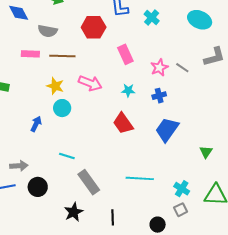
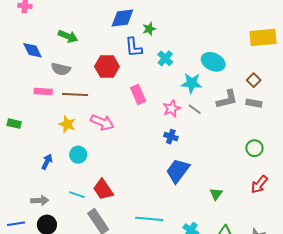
cyan star: (128, 90) -> (191, 83), moved, size x1.5
blue cross: (159, 96) -> (171, 137), turned 32
cyan circle: (62, 108) -> (78, 155), moved
red trapezoid: (123, 123) -> (103, 189), moved
gray arrow: (19, 166) -> (40, 200), moved

